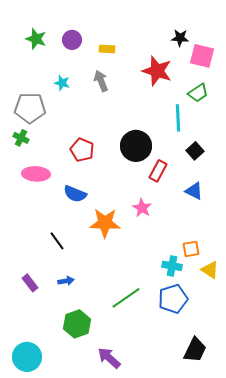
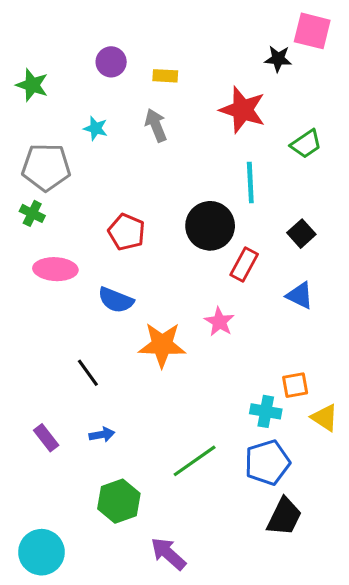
green star: (36, 39) -> (32, 85), moved
pink square: (202, 56) -> (312, 31), moved
cyan line: (178, 118) -> (250, 183), moved
black trapezoid: (195, 350) -> (284, 517), moved

